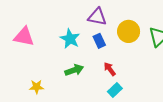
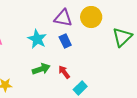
yellow circle: (129, 31) -> (91, 17), moved
red arrow: (110, 69) -> (64, 72), moved

